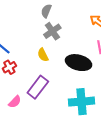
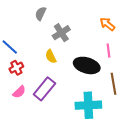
gray semicircle: (46, 11) -> (41, 14), moved
pink semicircle: (15, 102) -> (19, 92), moved

